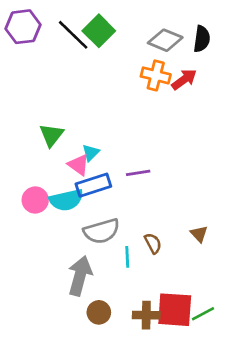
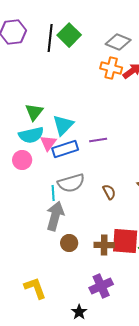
black line: (73, 35) -> (50, 38), turned 52
cyan triangle: (91, 153) -> (63, 125), size x1.6
pink triangle: (79, 165) -> (48, 143), moved, turned 30
cyan semicircle: (66, 200) -> (31, 135), moved
cyan line: (127, 257) -> (53, 193), moved

